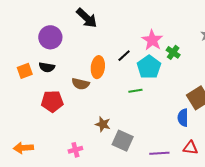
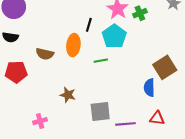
green cross: (173, 52) -> (140, 13), moved, turned 32
black line: (124, 56) -> (89, 25), turned -32
orange ellipse: (98, 67) -> (73, 45), moved
gray square: (123, 141) -> (100, 111), moved, turned -30

